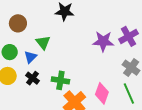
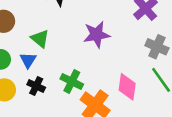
purple star: (103, 41) -> (97, 35), moved
green cross: (60, 80) -> (72, 81), turned 30

